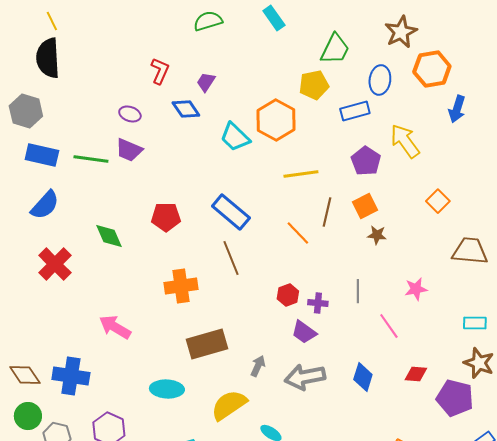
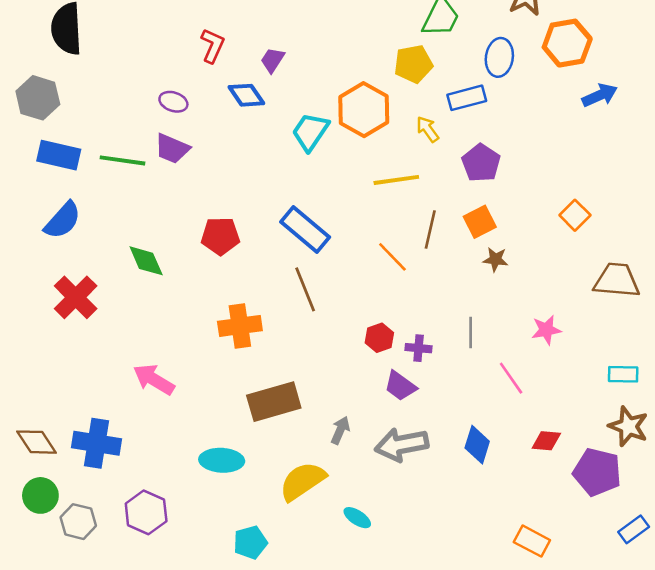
blue arrow: (457, 109) -> (600, 95), turned -132
cyan trapezoid: (235, 137) -> (310, 132), turned 80
yellow arrow: (405, 141) -> (428, 129), moved, size x0.6

